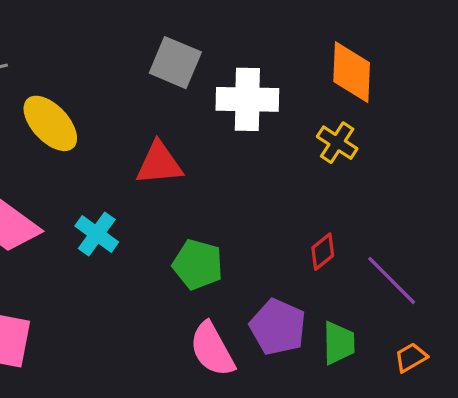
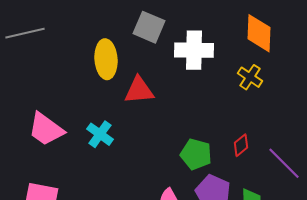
yellow ellipse: (50, 123) -> (106, 59), moved, turned 39
green pentagon: (198, 264) -> (196, 154), moved

